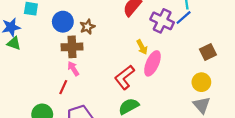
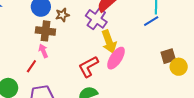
purple cross: (162, 21) -> (96, 19), moved
yellow arrow: (142, 47) -> (109, 42), size x1.6
yellow circle: (201, 82) -> (179, 67), moved

